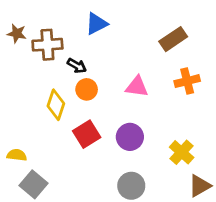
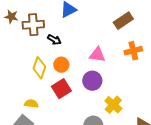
orange circle: (87, 89) -> (61, 65), moved
purple circle: (130, 137) -> (92, 81), moved
yellow cross: (182, 152) -> (113, 105), moved
yellow semicircle: (17, 155) -> (31, 104), moved

